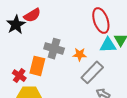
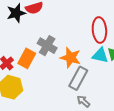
orange star: (80, 54) -> (70, 58), size x1.5
gray rectangle: (92, 72) -> (78, 78), turned -30

